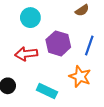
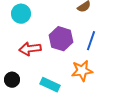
cyan circle: (30, 18) -> (21, 14), moved
orange star: (80, 76) -> (82, 71), turned -30

